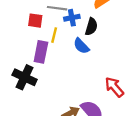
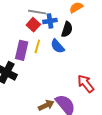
red square: (35, 21) -> (33, 25), moved, turned 32
yellow line: (54, 35) -> (37, 46), moved

